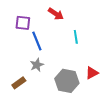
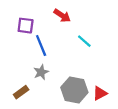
cyan line: (76, 37) -> (84, 41), turned -40
red triangle: (92, 73) -> (100, 93), moved

